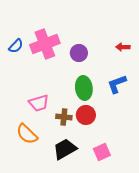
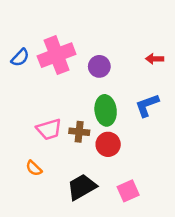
brown cross: (64, 117) -> (79, 132), moved
orange semicircle: (27, 134) -> (34, 168), size x0.6

